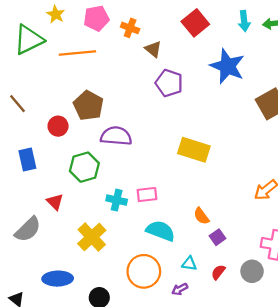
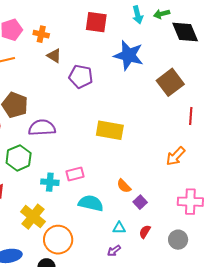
red square: (195, 23) -> (96, 22), turned -35
brown triangle: (153, 49) -> (54, 56), moved
orange circle: (144, 271) -> (58, 240), moved
gray circle: (252, 271) -> (178, 240), moved

